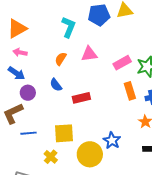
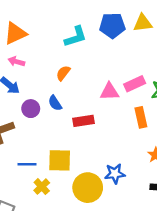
cyan L-shape: (69, 27) -> (76, 37), turned 45
pink triangle: (89, 54) -> (109, 92), moved
purple circle: (28, 93) -> (31, 109), moved
blue line: (28, 133) -> (27, 164), moved
blue star: (112, 140) -> (115, 174), turned 30

